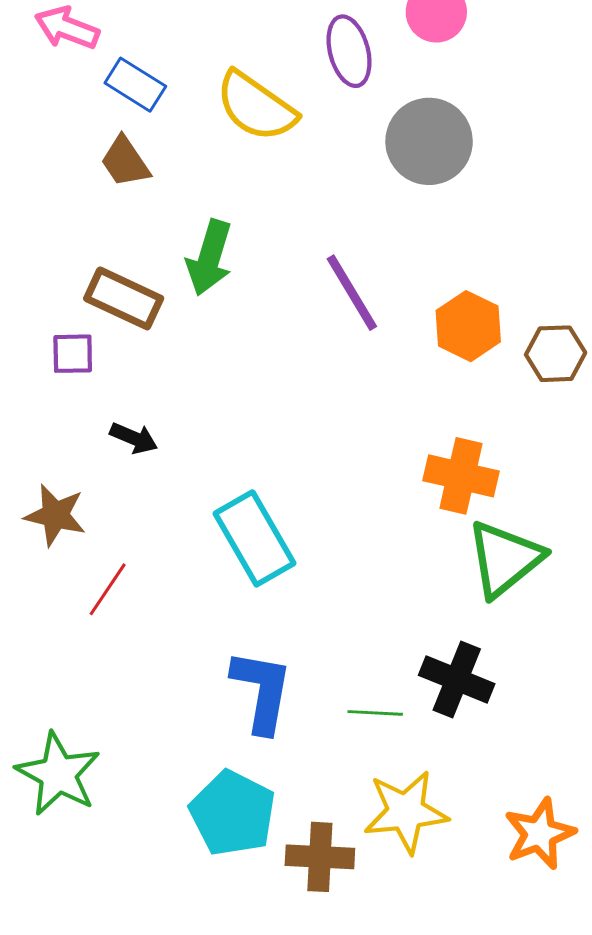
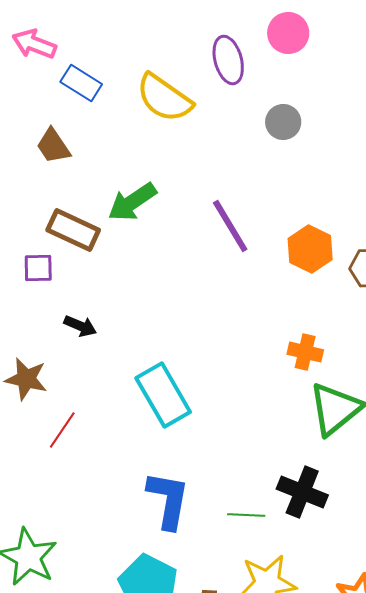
gray circle: (429, 141) -> (283, 122), size x0.6
brown trapezoid: (125, 162) -> (53, 146), moved
green arrow: (209, 258) -> (132, 202), turned 39
orange cross: (461, 476) -> (305, 352), size x0.7

